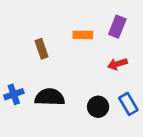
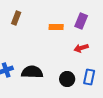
brown rectangle: (41, 49) -> (16, 18), moved, turned 40
blue rectangle: (128, 104) -> (89, 77), turned 42

